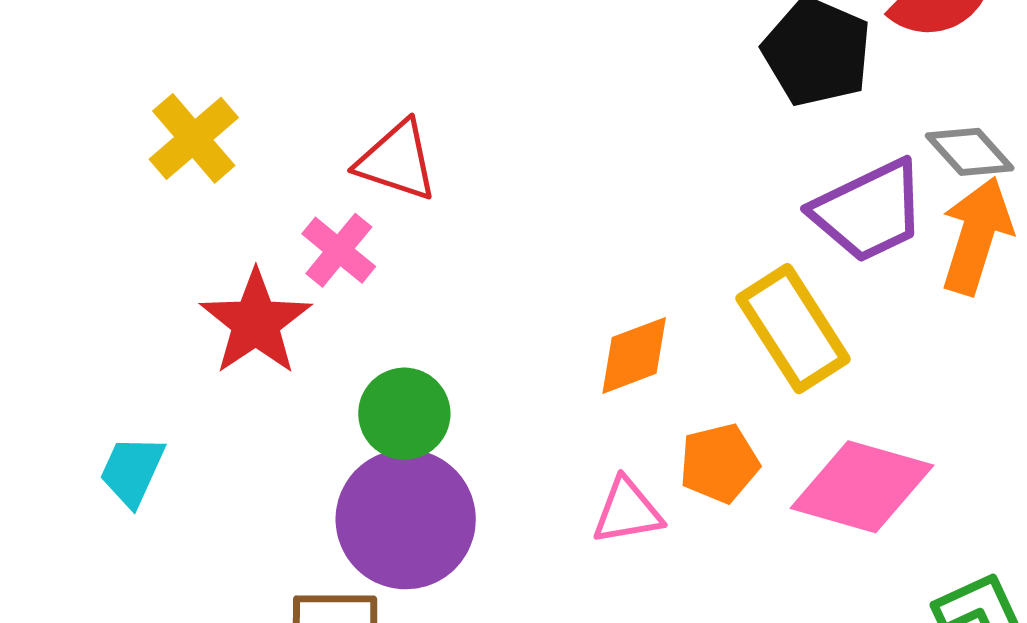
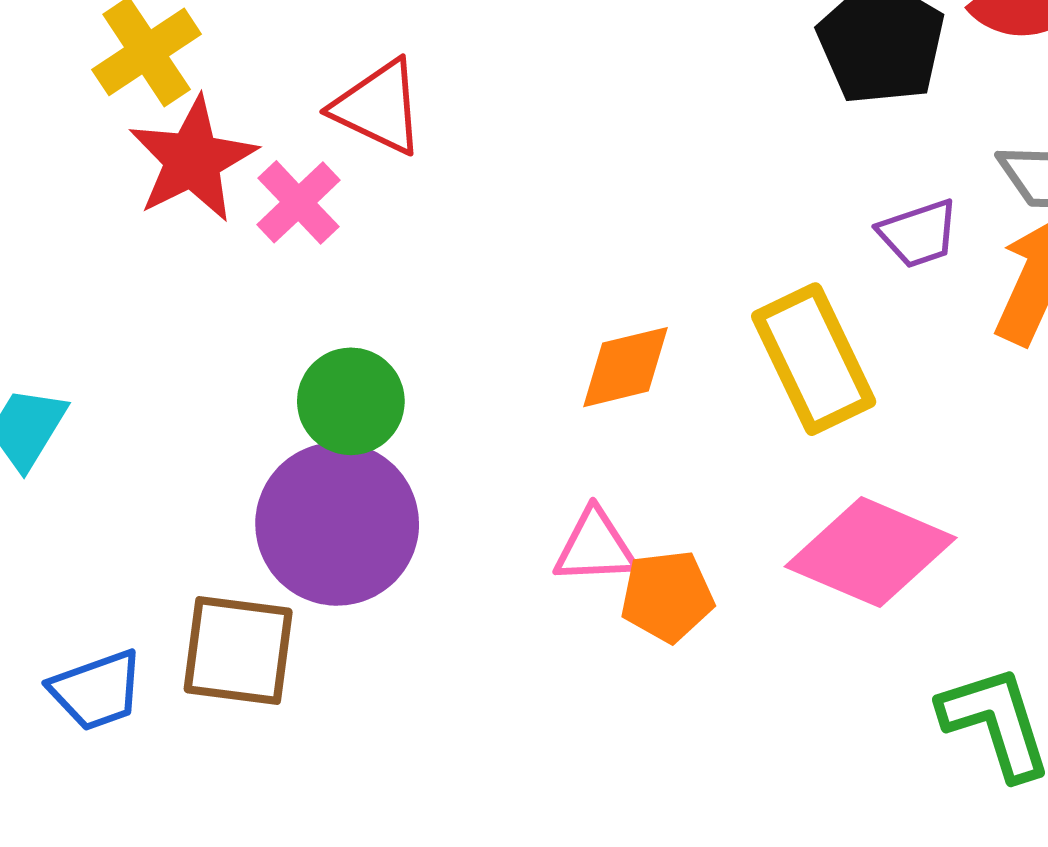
purple trapezoid: (869, 211) -> (918, 234), size x0.6
red star: (256, 322) -> (193, 160), moved
orange pentagon: (719, 463) -> (667, 596), moved

